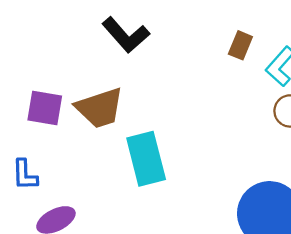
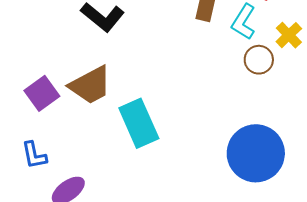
purple square: (45, 108) -> (42, 93), turned -36

